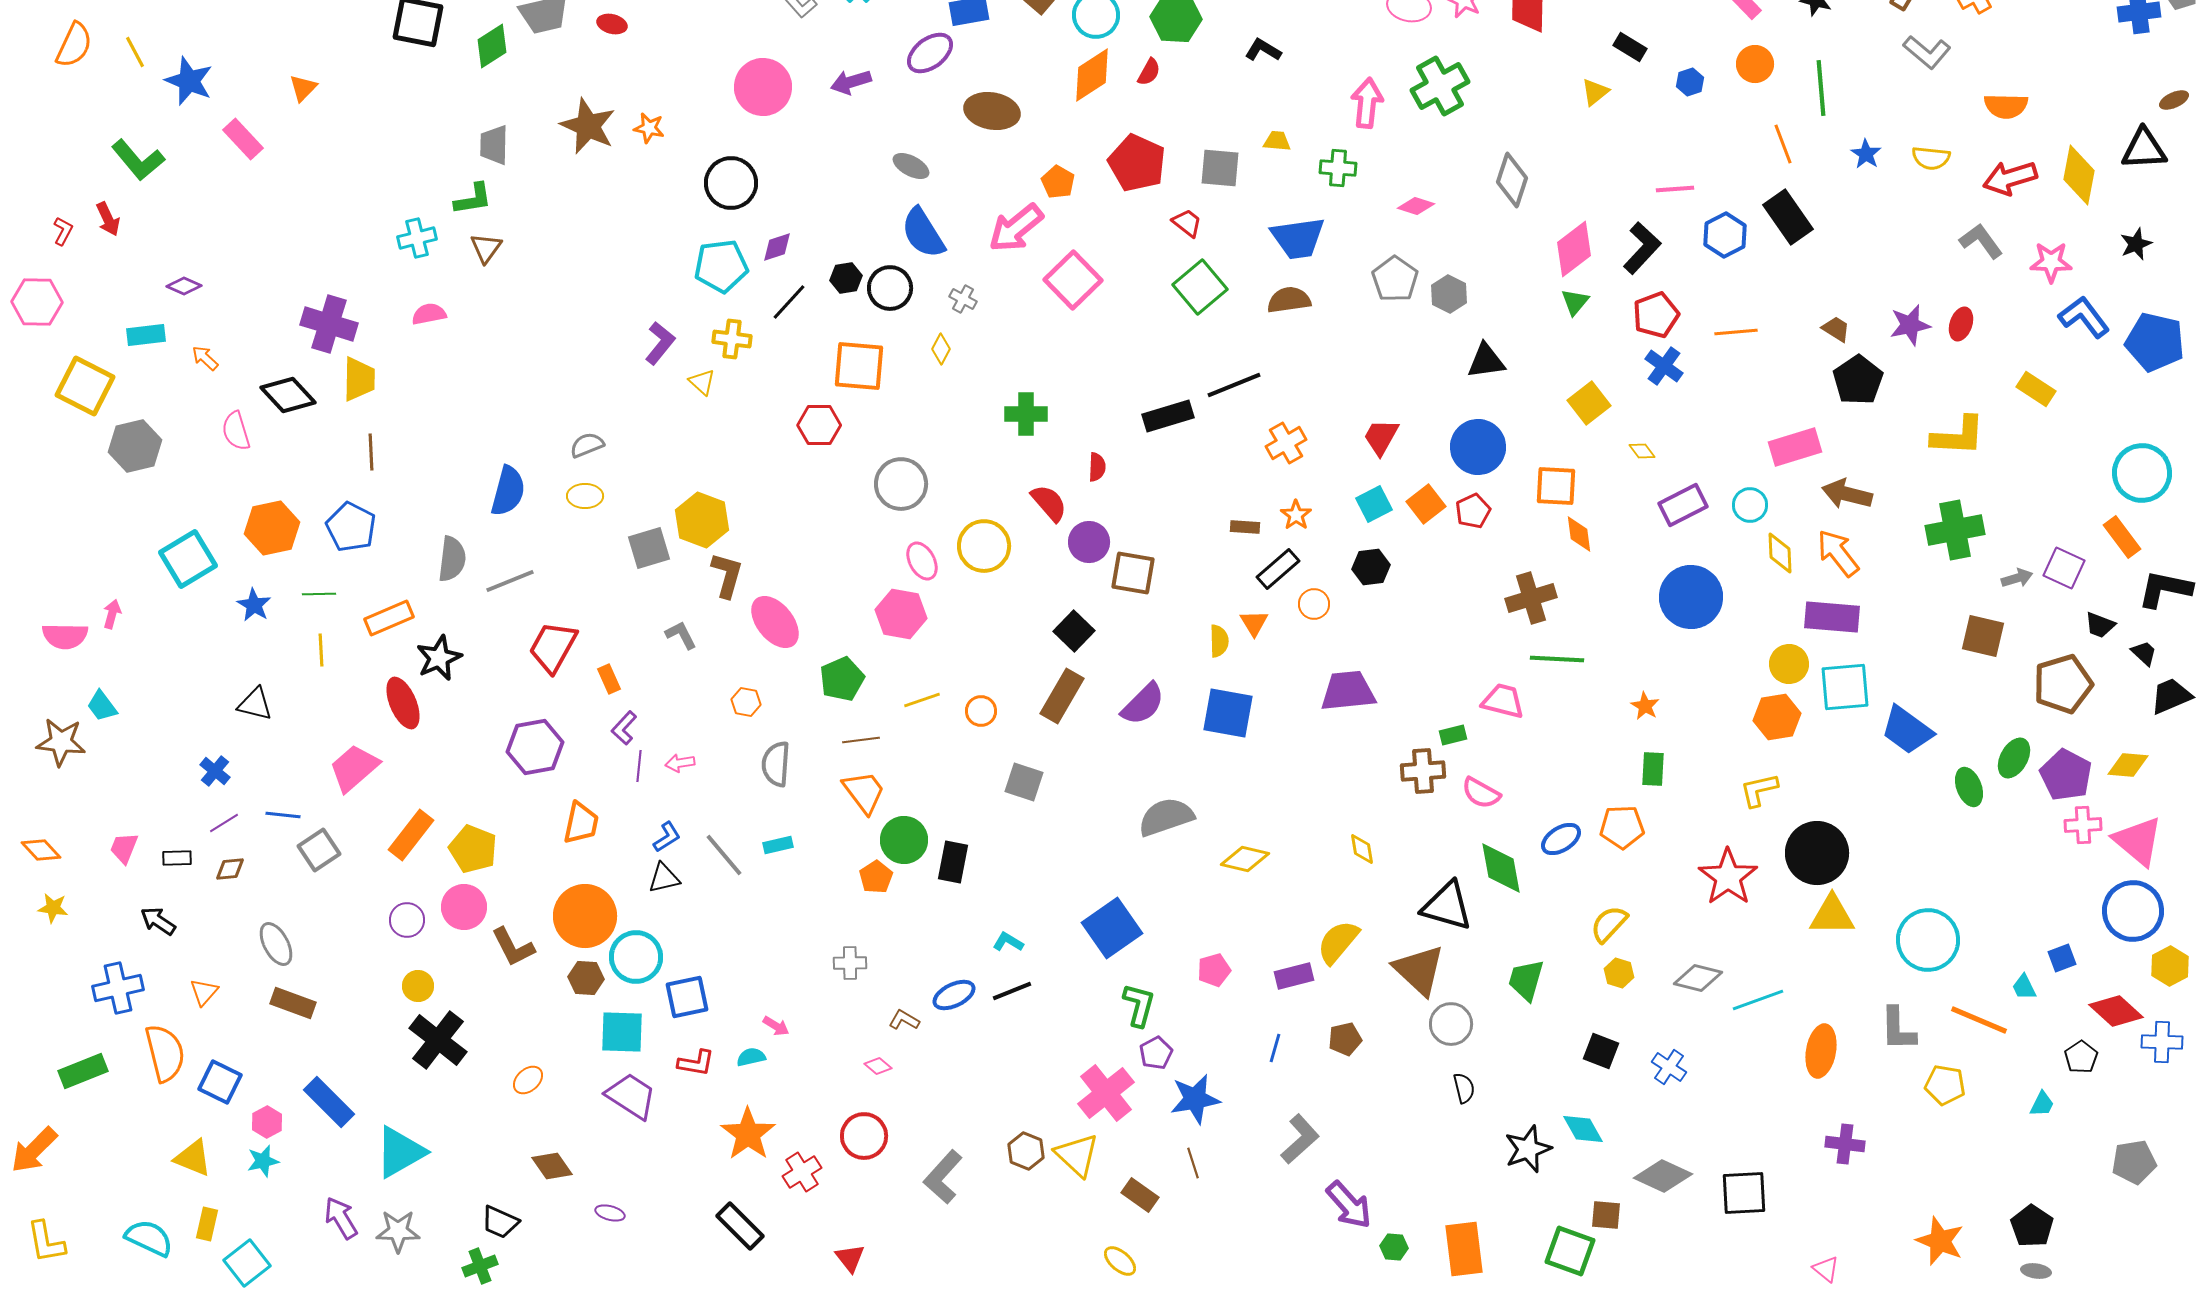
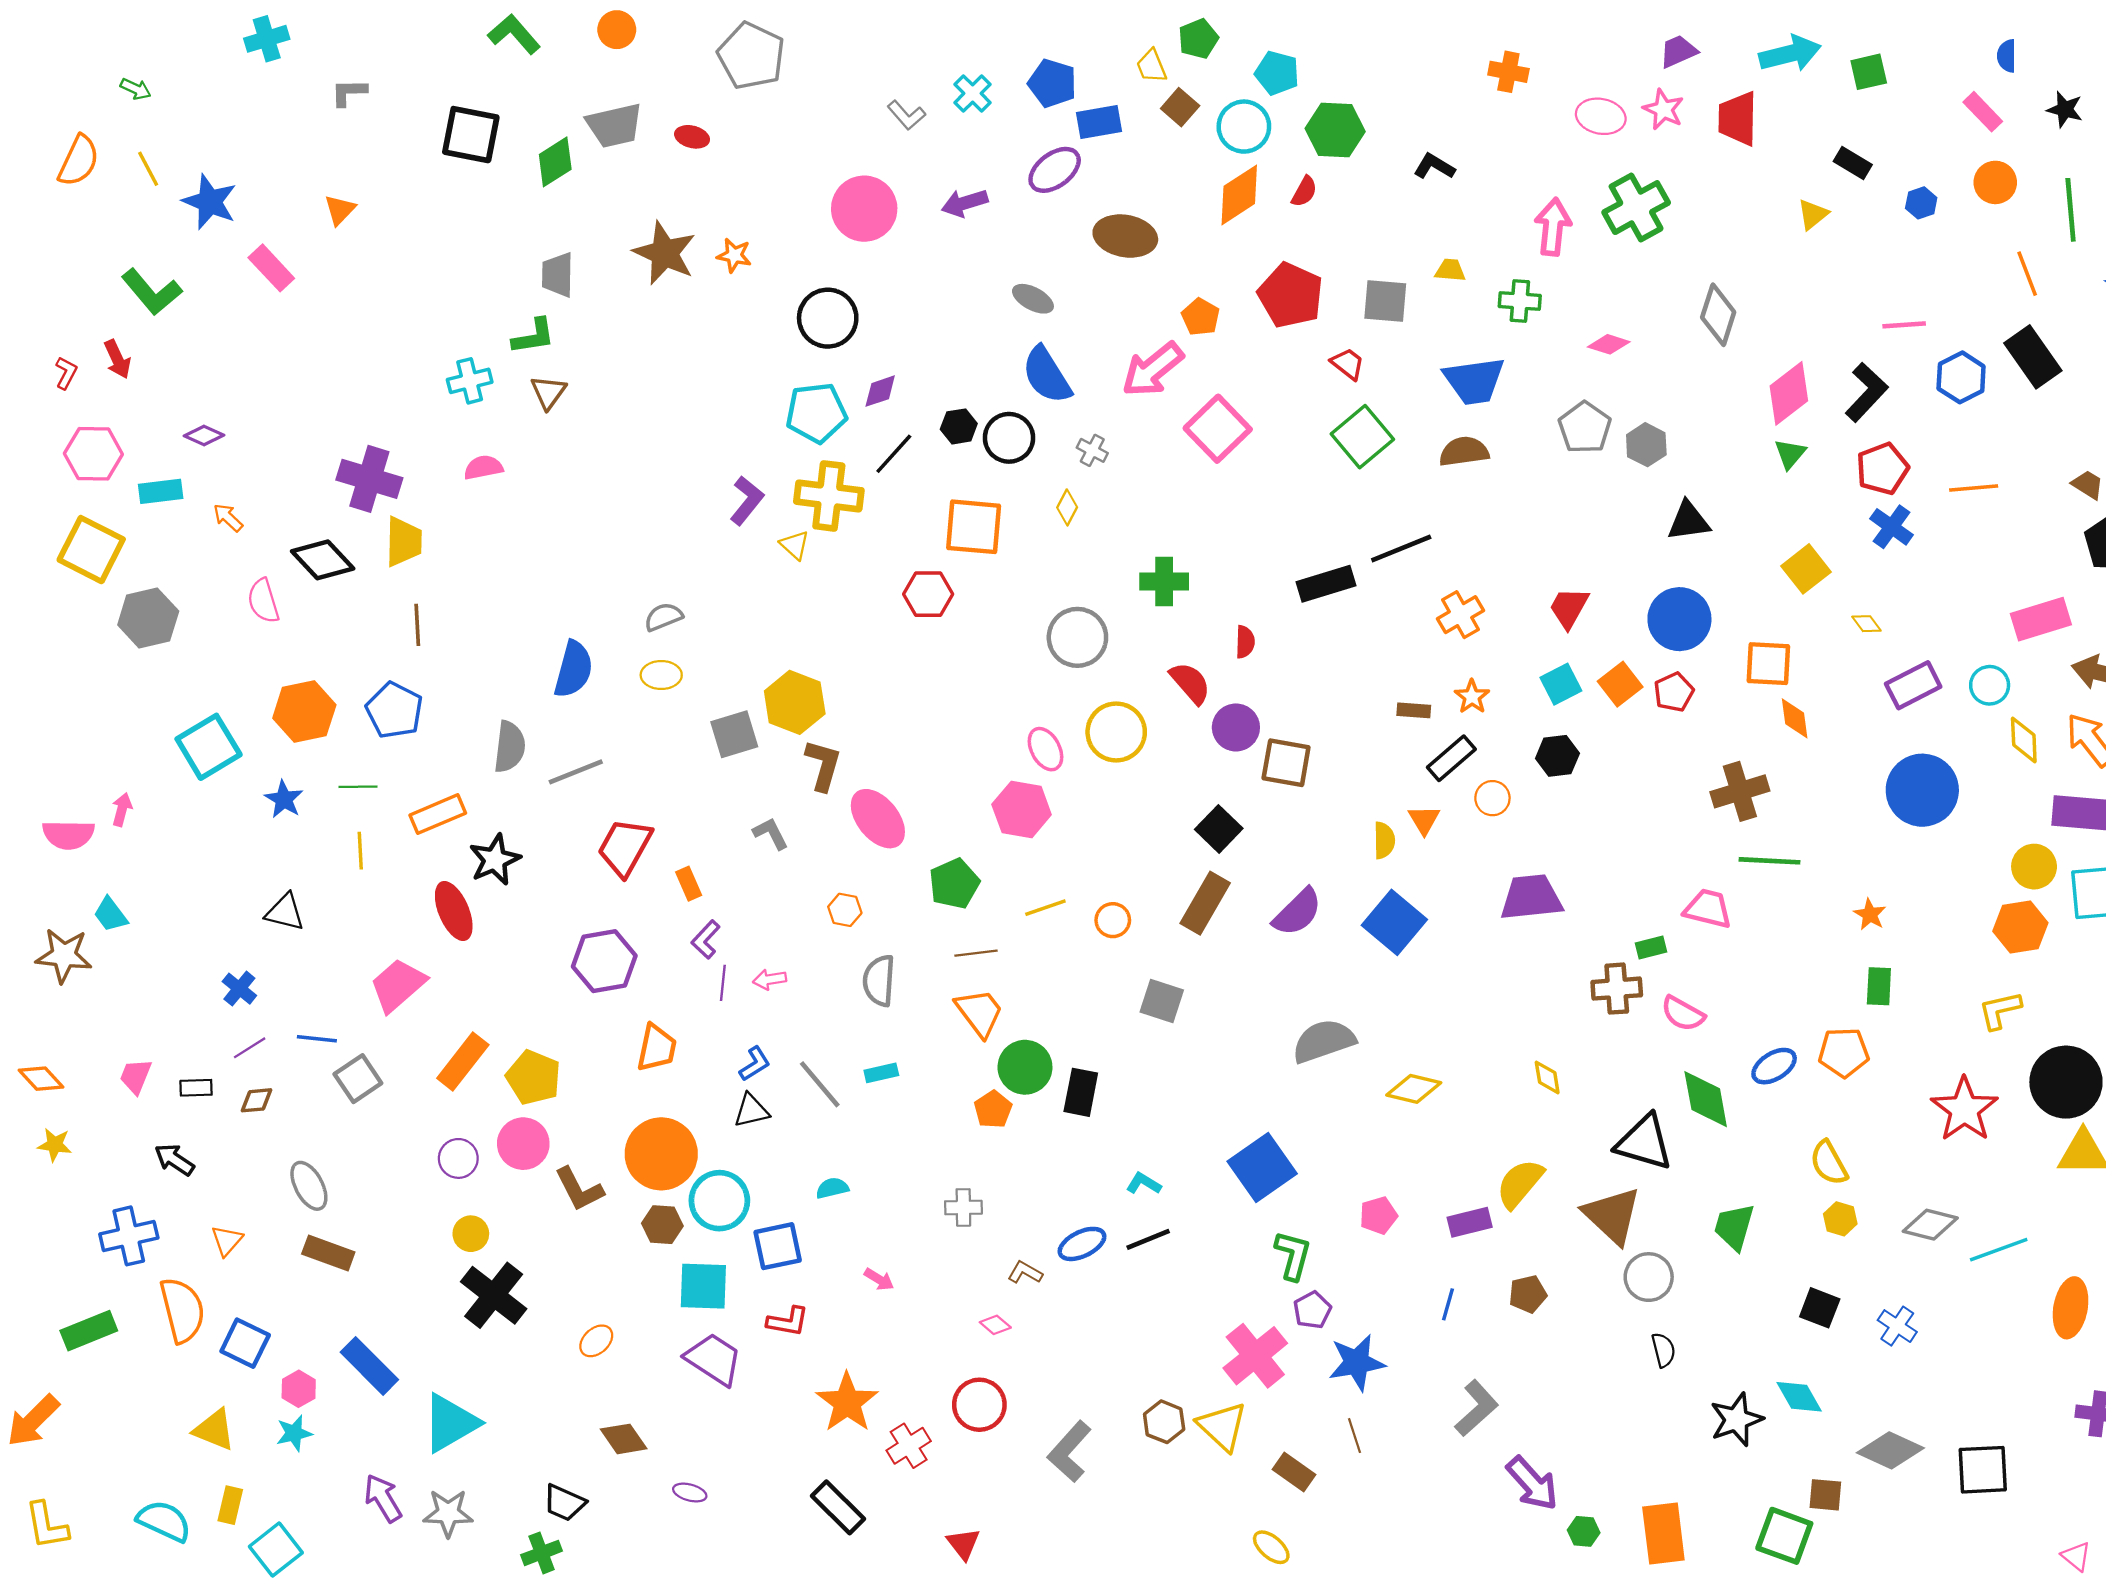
pink hexagon: (37, 302) -> (93, 454), moved
yellow cross: (732, 339) -> (829, 496), size x1.5
gray circle: (901, 484) -> (1077, 637), moved
blue square: (1228, 713) -> (1394, 922), turned 30
yellow semicircle: (1609, 924) -> (1829, 1163), turned -72
cyan semicircle: (751, 1057) -> (832, 1188), moved

